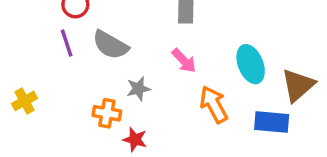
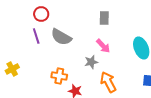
gray star: (138, 89) -> (91, 62), moved
orange arrow: (214, 104) -> (108, 82), moved

